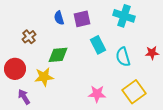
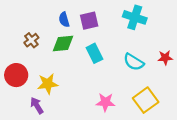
cyan rectangle: (98, 45) -> (94, 53), moved
green diamond: (58, 55) -> (63, 44), moved
cyan semicircle: (123, 57) -> (134, 62), turned -42
purple arrow: (24, 97) -> (37, 106), moved

